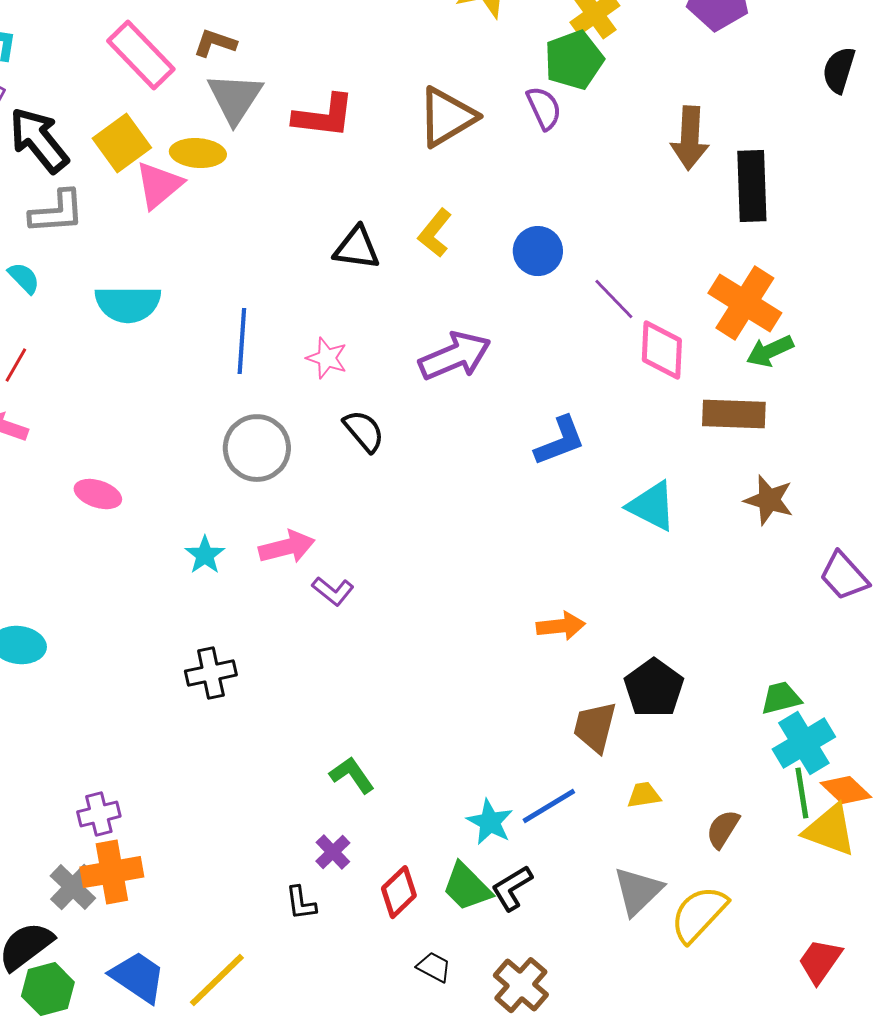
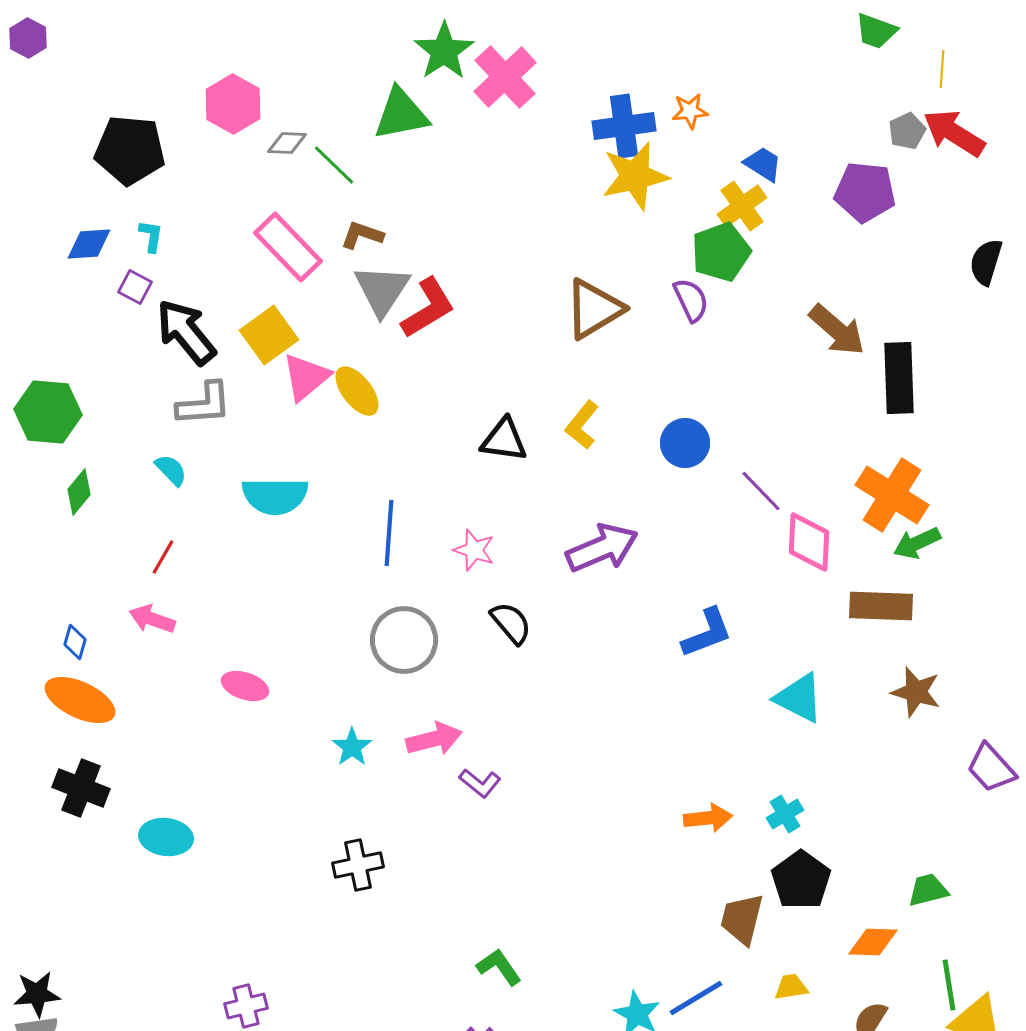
red L-shape: (324, 116) -> (428, 308), moved, turned -38
brown arrow: (690, 138) -> (837, 330), turned -52
yellow ellipse: (198, 153) -> (357, 391), moved, turned 48
cyan cross: (804, 743) -> (785, 814), moved, size x0.6
orange diamond: (846, 790) -> (873, 942), moved, turned -42

